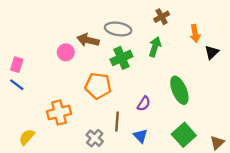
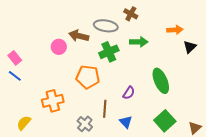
brown cross: (162, 17) -> (131, 14), moved, turned -32
orange arrow: (195, 33) -> (175, 30), turned -84
green arrow: (155, 47) -> (139, 42), turned 72
pink rectangle: (17, 65) -> (15, 58), turned -56

